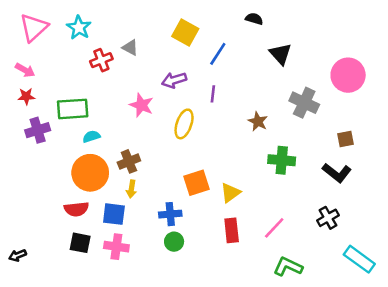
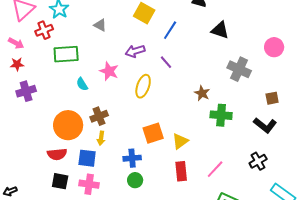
black triangle: (280, 54) -> (220, 30), turned -30
red cross: (101, 60) -> (44, 30), moved
pink circle: (348, 75) -> (274, 47), size x0.7
purple line: (213, 94) -> (166, 62), turned -48
green rectangle: (73, 109) -> (66, 54), moved
brown star: (258, 121) -> (202, 93), moved
cyan semicircle: (91, 136) -> (82, 84), moved, turned -104

